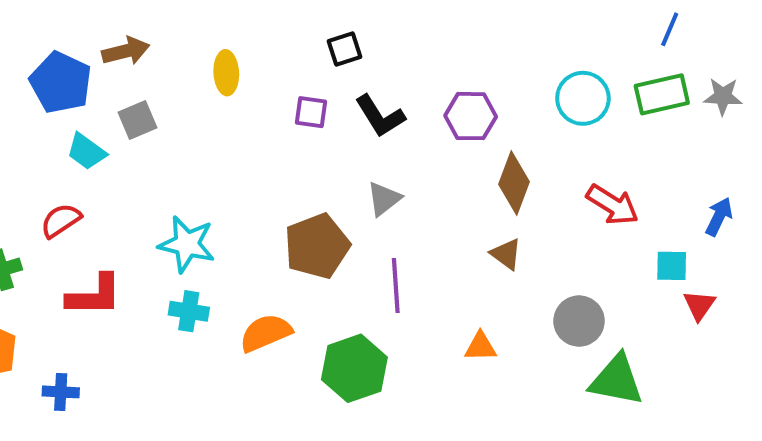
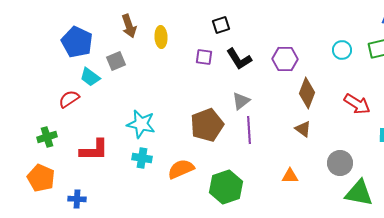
brown arrow: (126, 51) -> (129, 26), moved, turned 85
cyan circle: (583, 98) -> (342, 50), size x0.7
red semicircle: (61, 220) -> (69, 99), moved
purple line: (396, 286) -> (249, 130), moved

